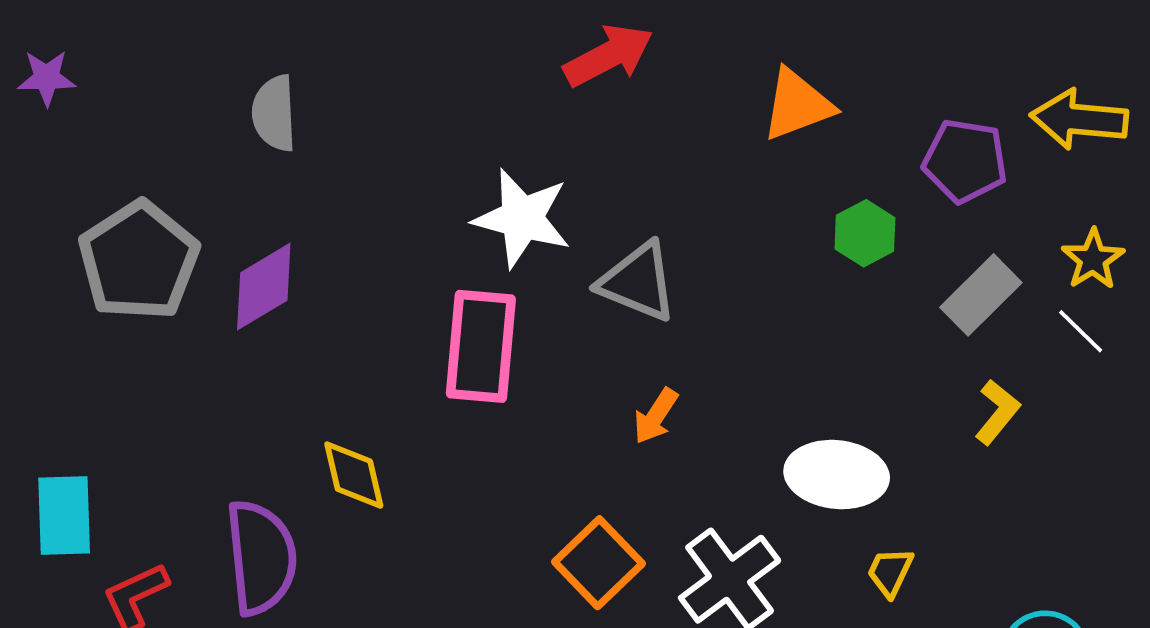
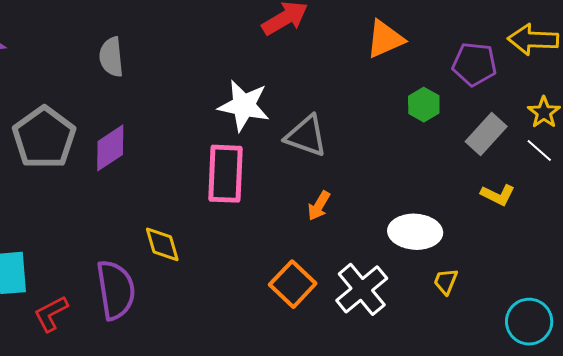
yellow L-shape: (997, 412) -> (498, 195), turned 80

